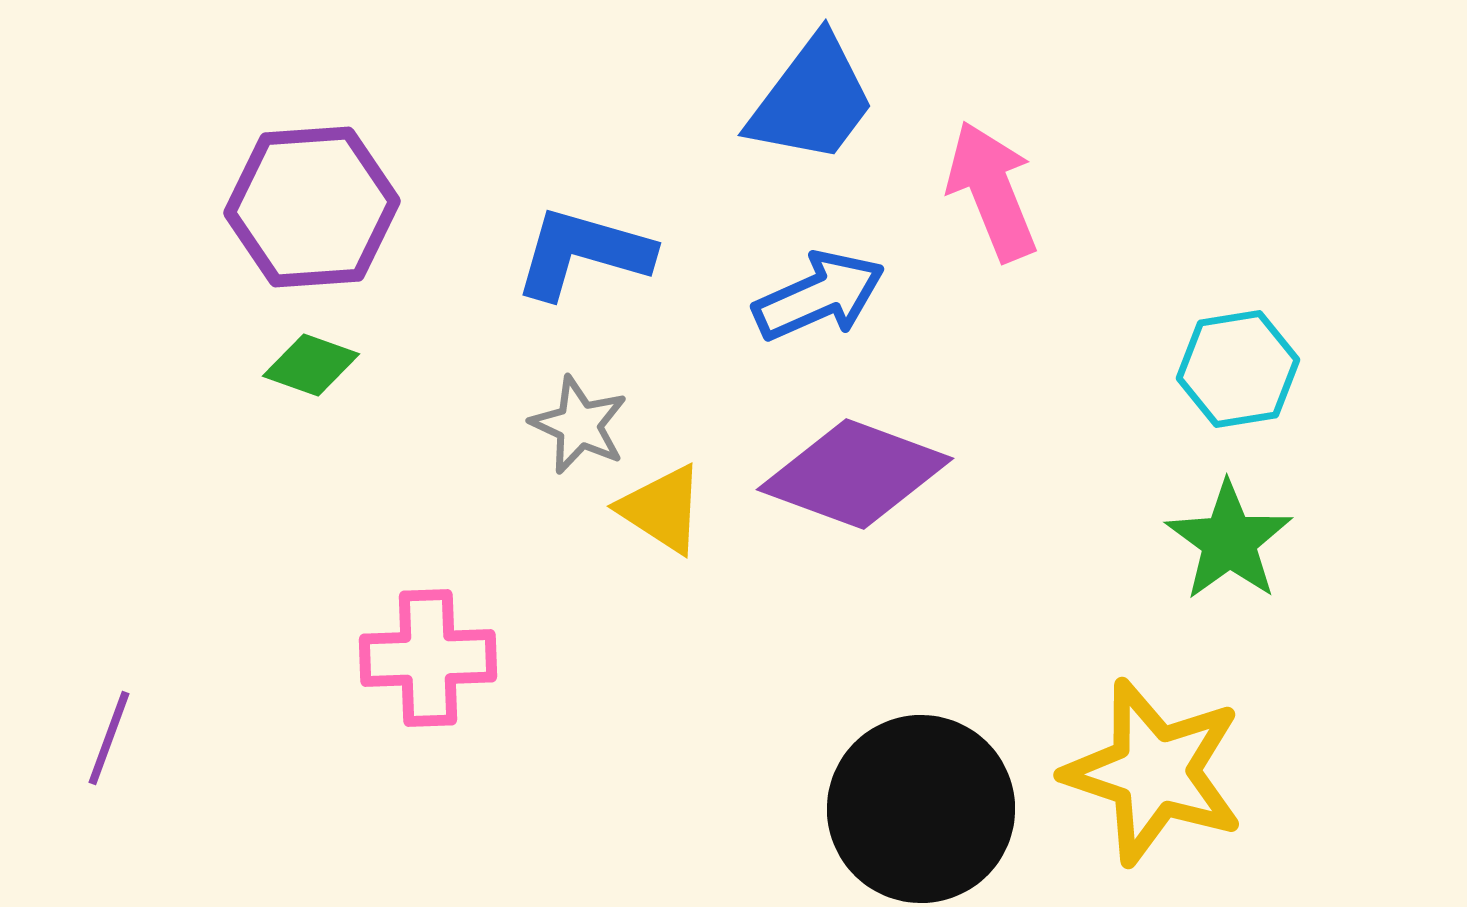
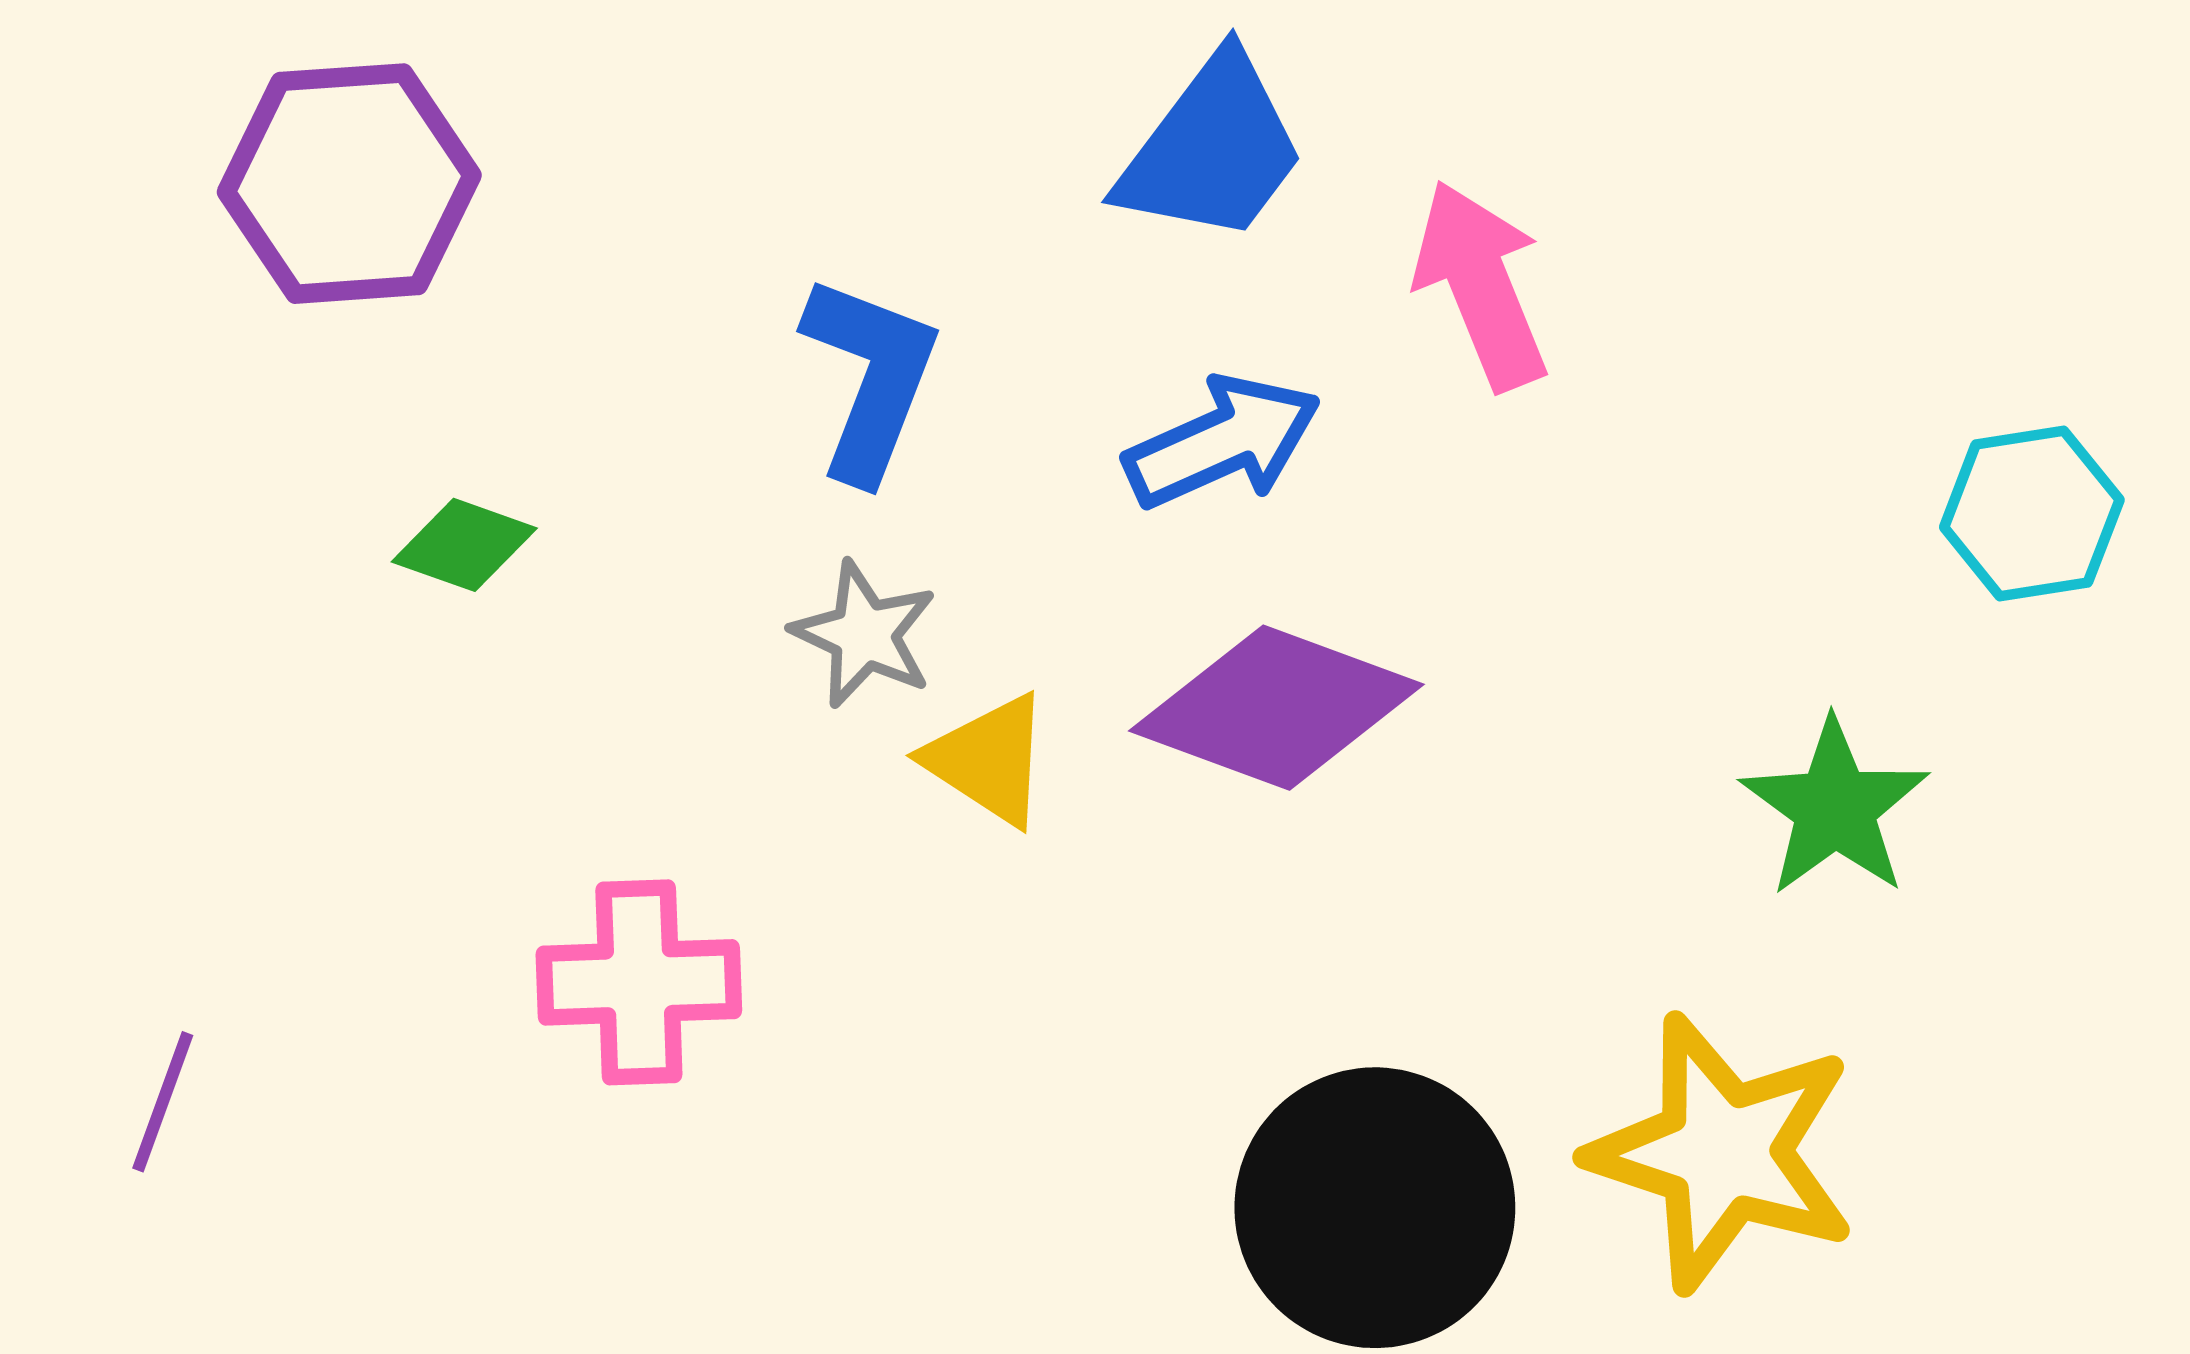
purple hexagon: (312, 207) -> (349, 184), moved
blue L-shape: (583, 253) -> (870, 378), turned 95
cyan hexagon: (1238, 369) -> (2032, 514), moved

